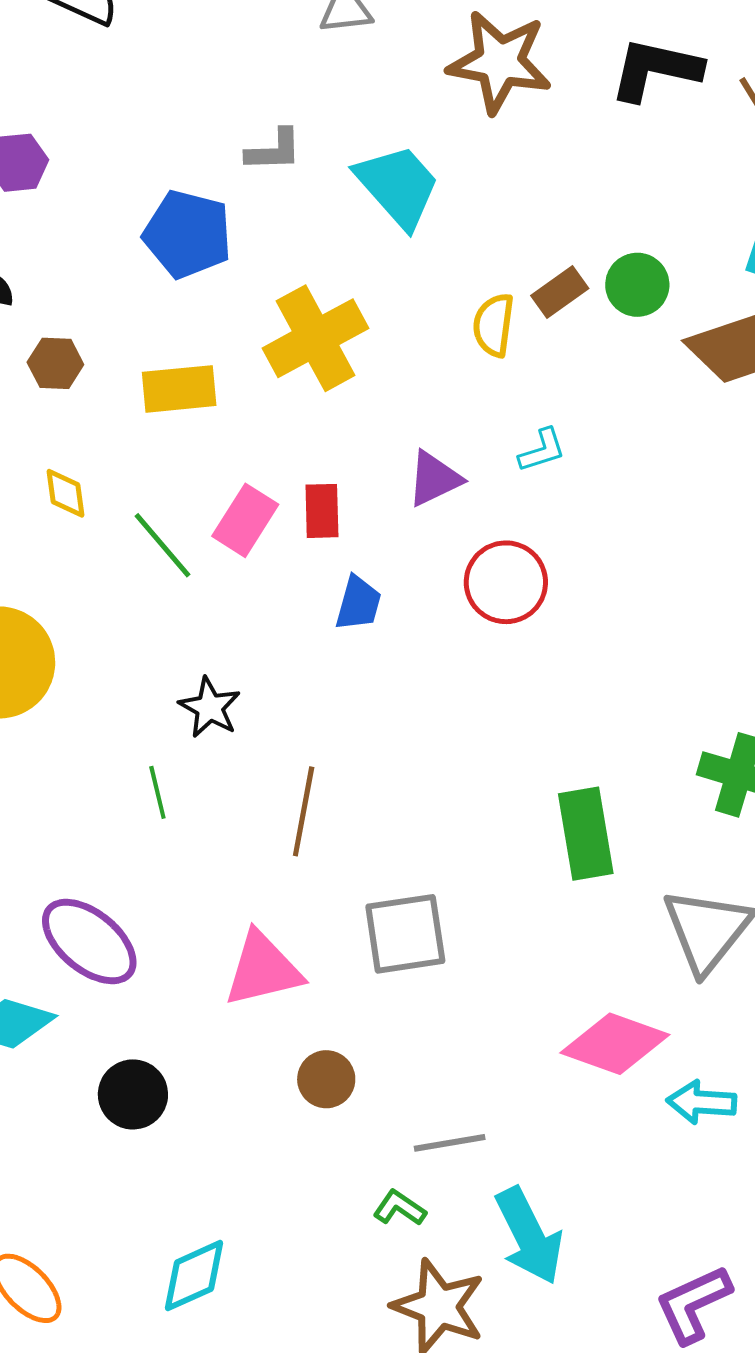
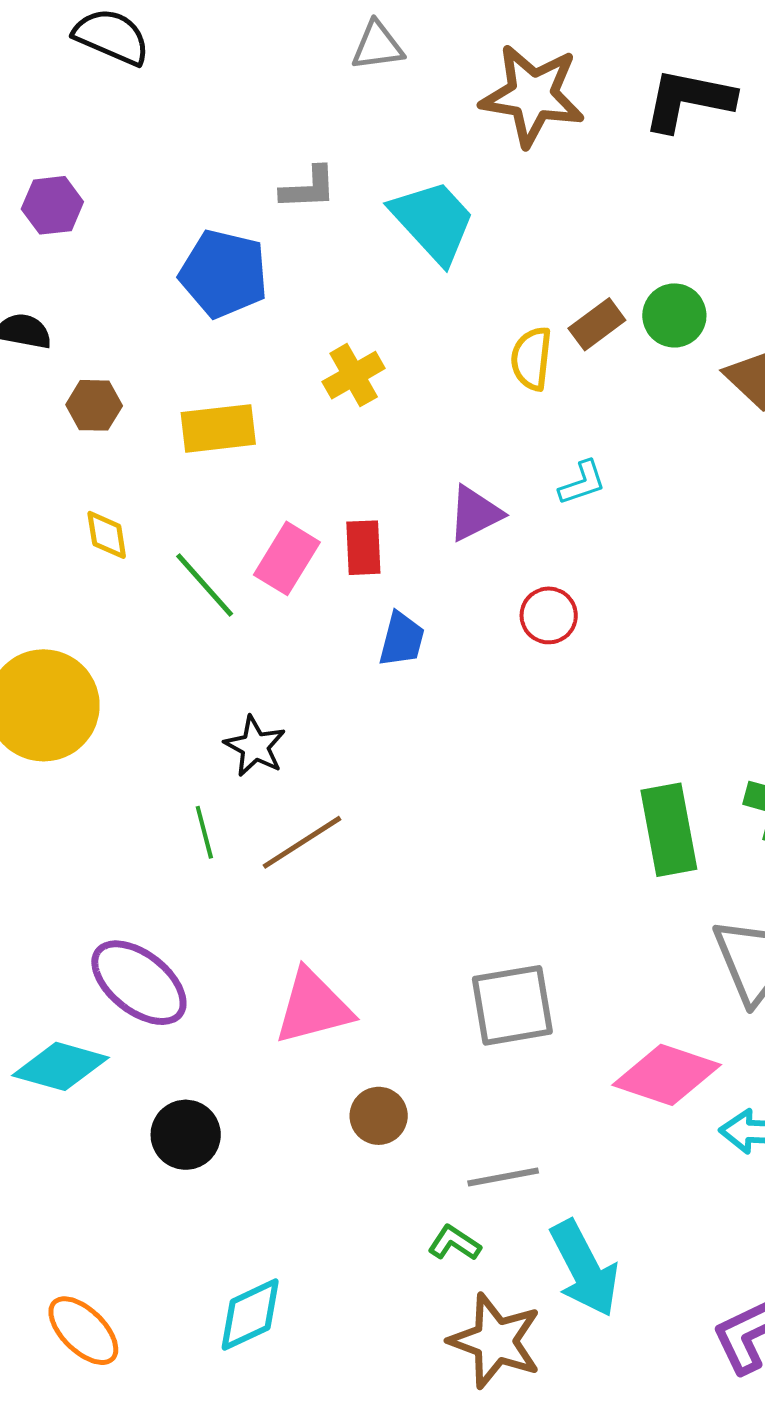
yellow cross: (315, 338) -> (354, 375), size x0.6
red circle: (506, 582) -> (549, 615), size x0.7
brown line: (304, 811) -> (302, 842), moved, turned 48
green rectangle: (586, 834) -> (669, 830), moved
gray square: (405, 934) -> (512, 1005), moved

